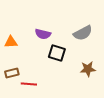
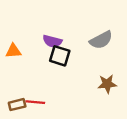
black square: (57, 53) -> (60, 56), moved
brown rectangle: (12, 73) -> (17, 105), moved

